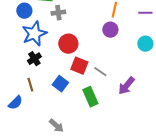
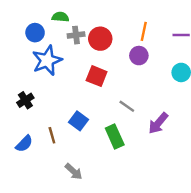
red circle: (68, 44) -> (100, 39), moved
black cross: (34, 59) -> (25, 100), moved
red square: (79, 66) -> (97, 76), moved
brown line: (30, 85) -> (52, 135), moved

